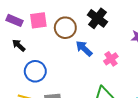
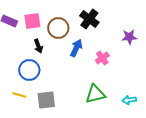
black arrow: (19, 45) -> (38, 46), moved, turned -152
blue arrow: (84, 48) -> (76, 48), turned 72

